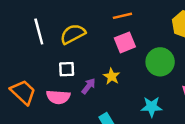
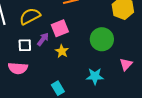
pink square: (125, 42) -> (60, 28), moved
purple arrow: (89, 86) -> (43, 39), moved

